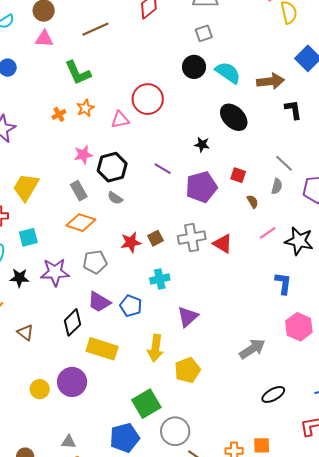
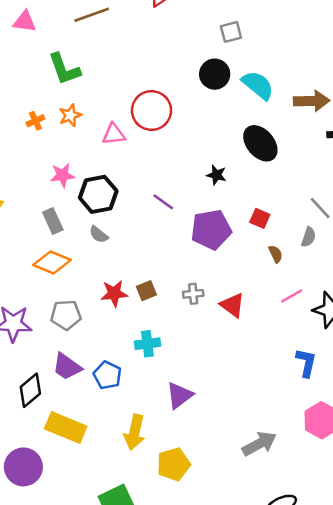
gray cross: (192, 238) -> (193, 294), size x0.6

